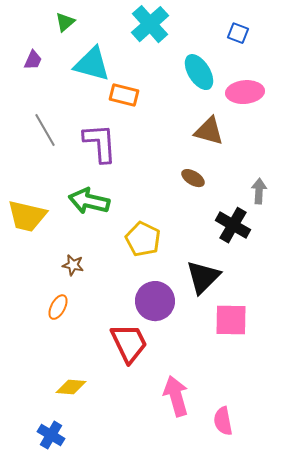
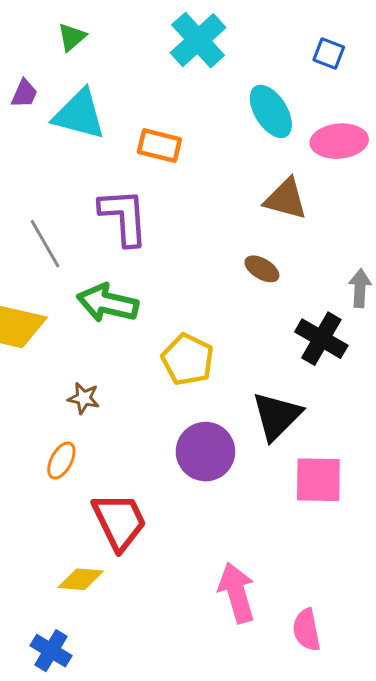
cyan triangle: (92, 64) -> (79, 114), moved
gray line: (45, 130) -> (45, 244), moved
red trapezoid: (129, 343) -> (119, 521), moved

